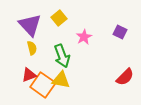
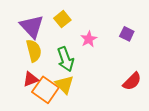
yellow semicircle: (32, 48) -> (34, 51), size x1.5
yellow triangle: (61, 80) -> (64, 85), turned 36

